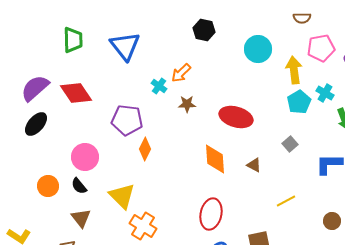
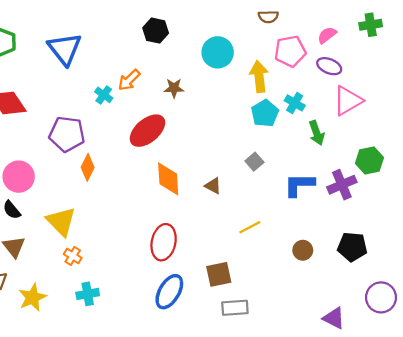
brown star: (187, 104) -> (174, 88), moved
red ellipse: (236, 117) -> (147, 131), moved, turned -56
orange cross: (143, 226) -> (73, 256), moved, size x0.6

